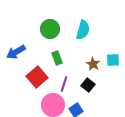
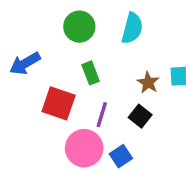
red square: (37, 77) -> (59, 103), turned -30

